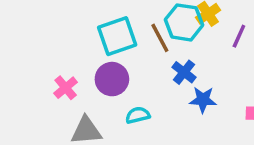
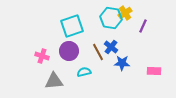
brown line: (160, 38) -> (98, 52), moved
pink cross: (66, 88) -> (42, 56), turned -32

